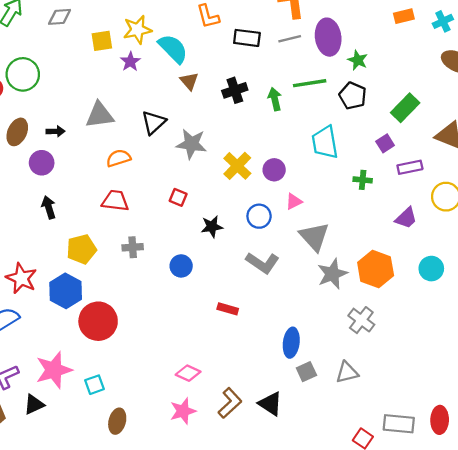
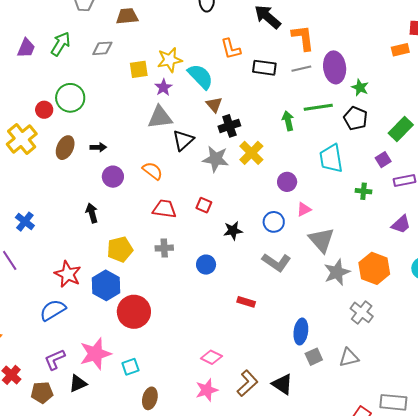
black cross: (235, 90) -> (229, 126), moved
gray triangle: (100, 115) -> (160, 117), moved
orange semicircle: (118, 158) -> (153, 171), turned 55
purple circle: (42, 163) -> (113, 177), moved
yellow cross: (237, 166) -> (251, 153), moved
red trapezoid: (115, 201) -> (164, 209), moved

